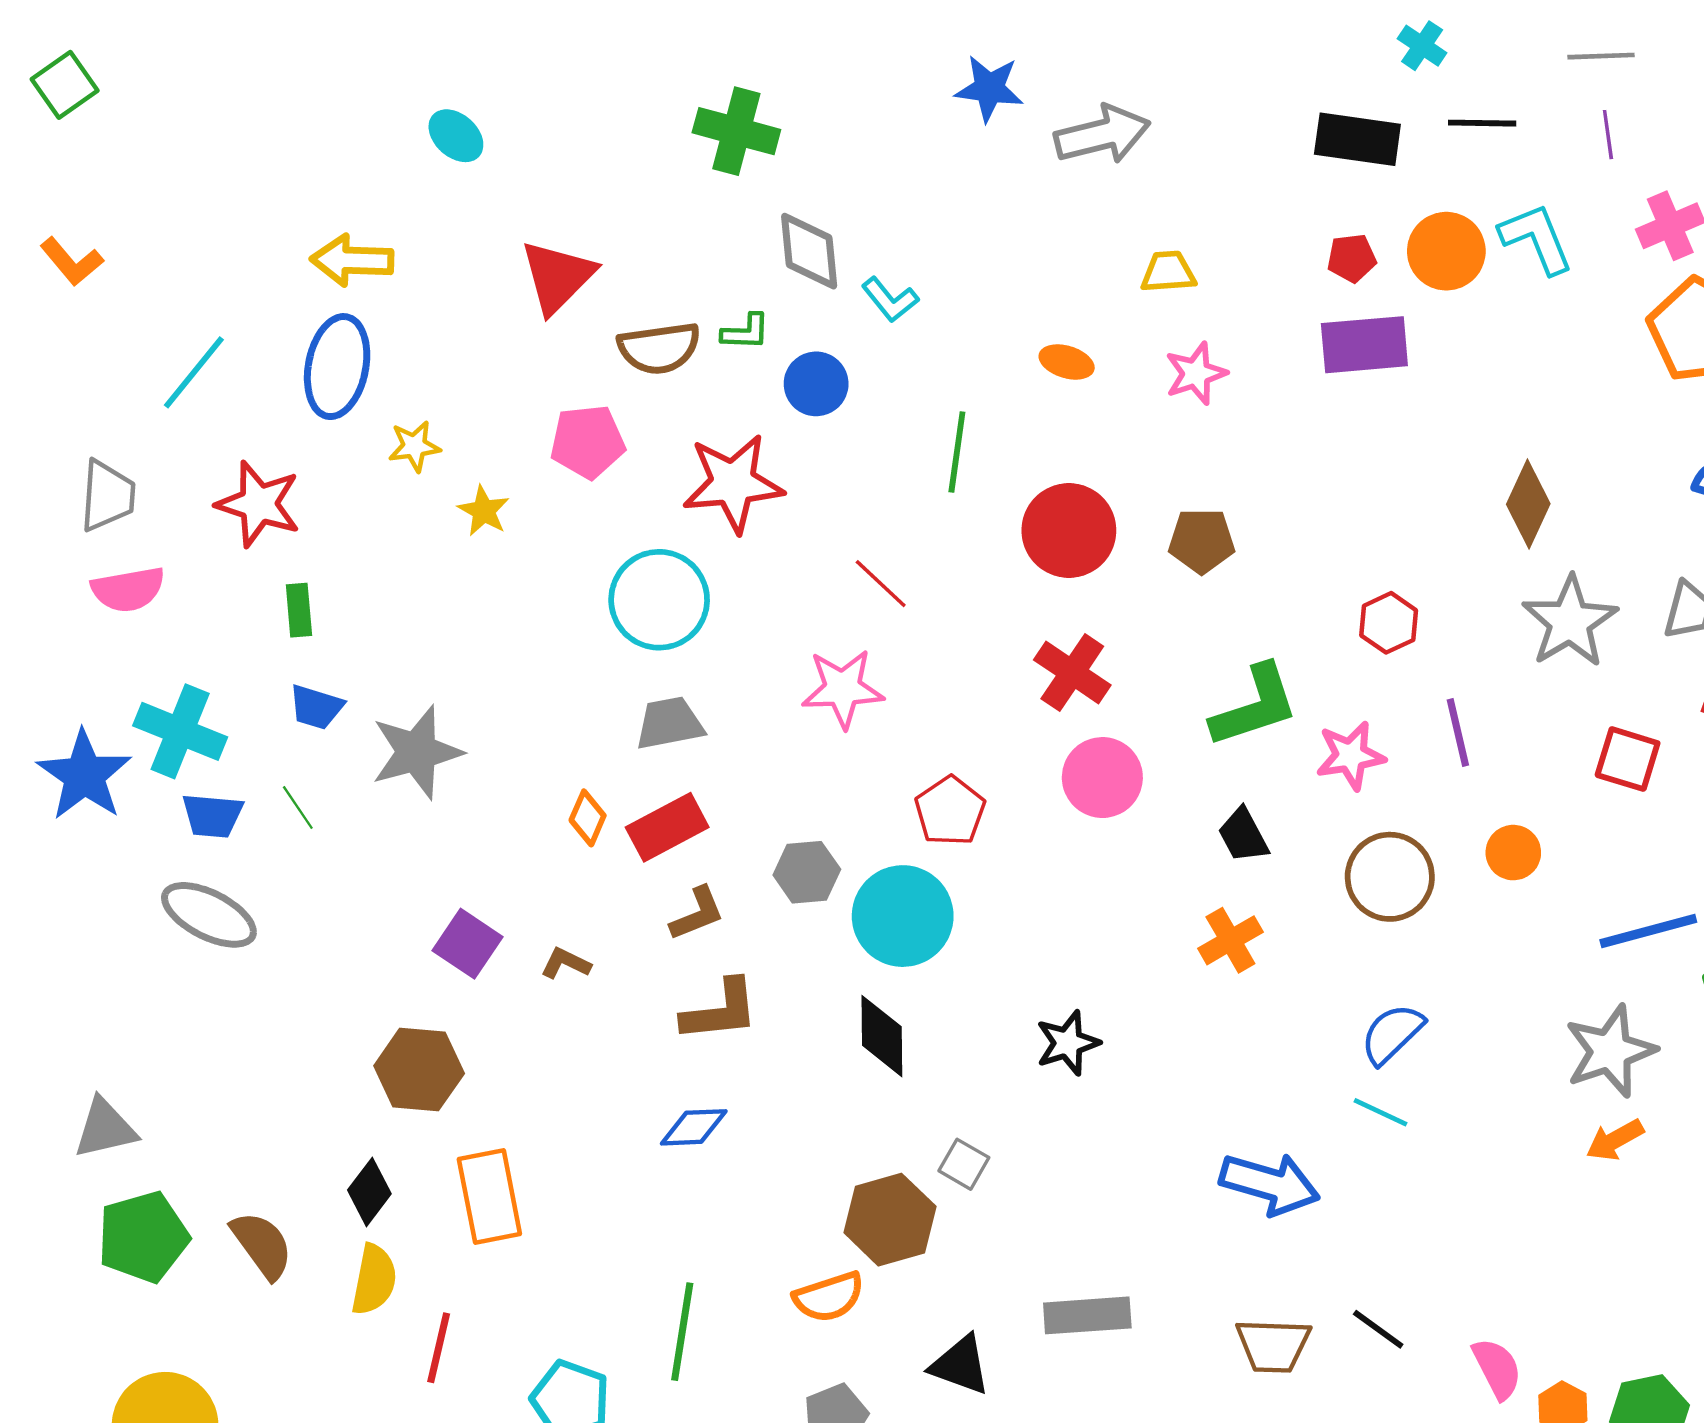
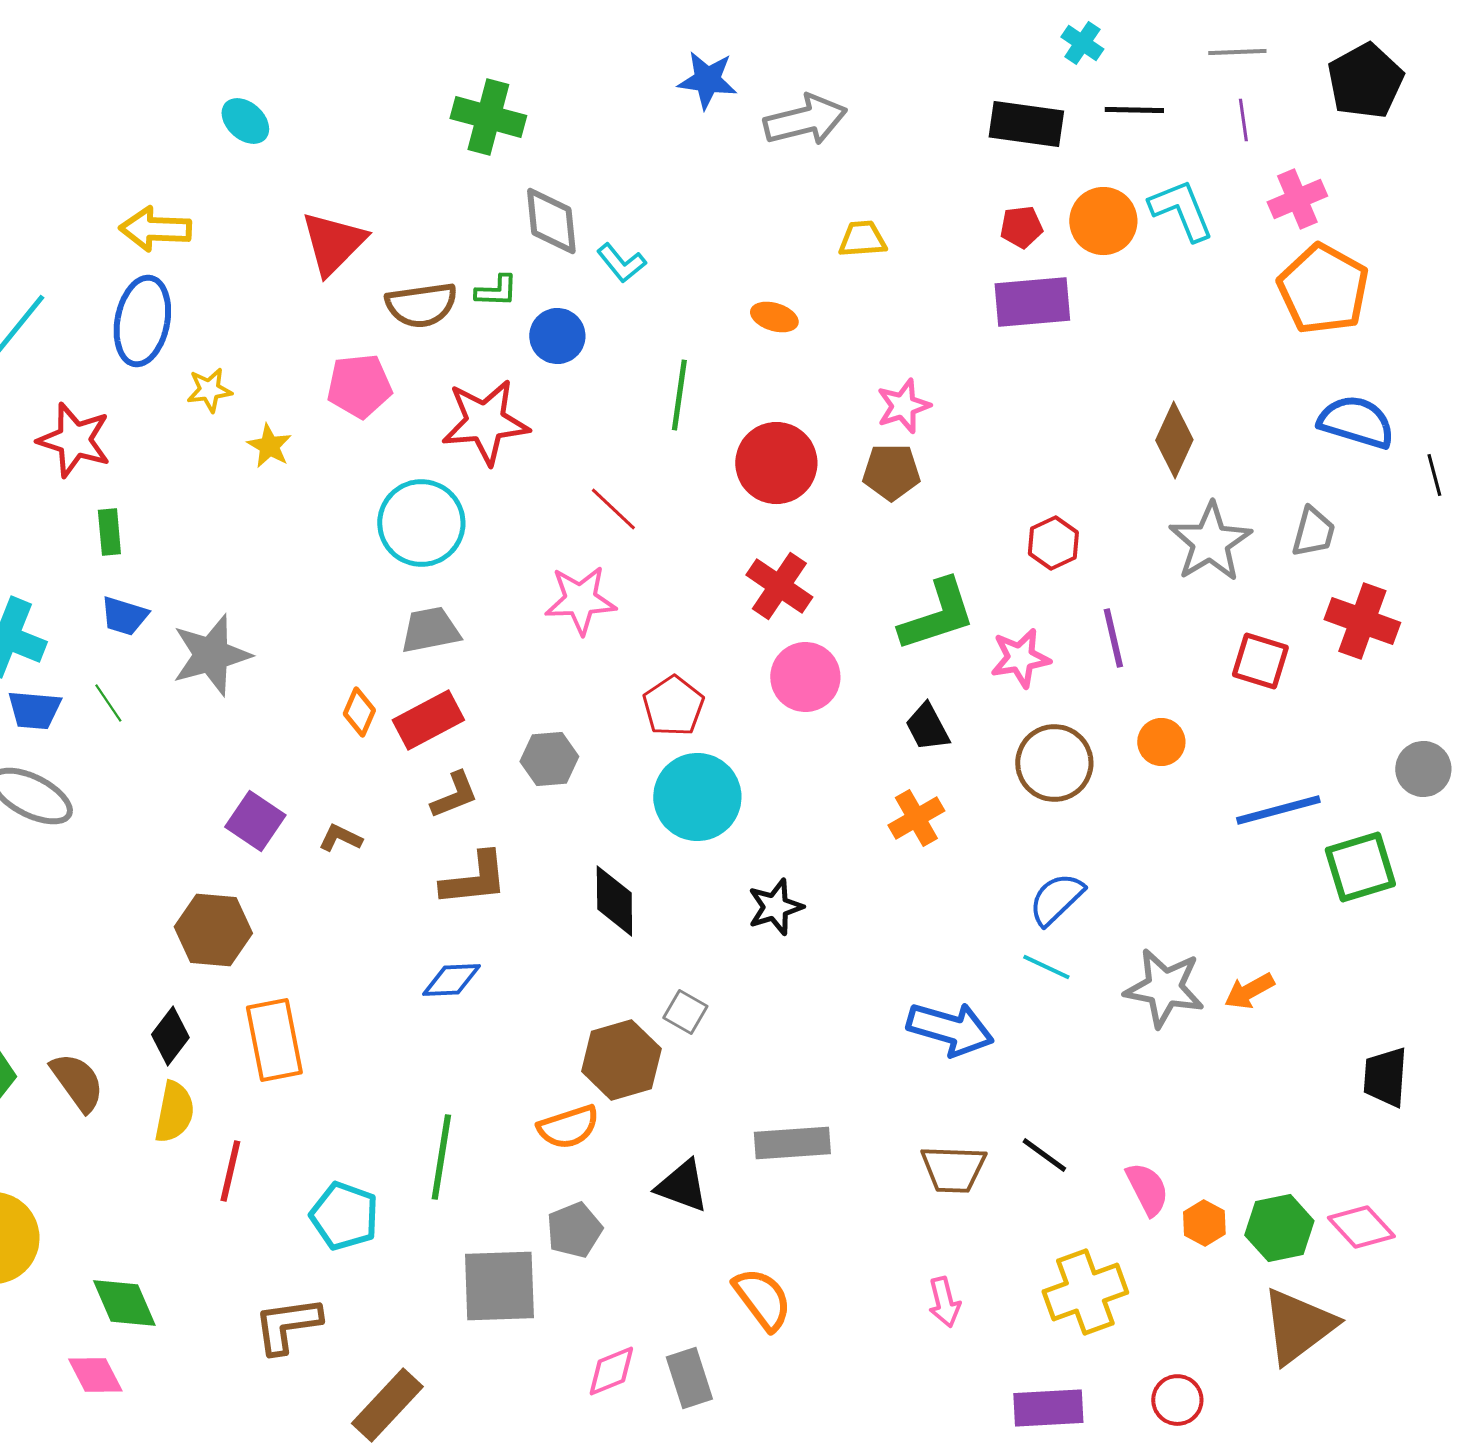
pink star: (1196, 374) -> (903, 406), moved
cyan circle: (903, 916) -> (697, 797), moved
gray star: (1610, 1051) -> (1164, 988), moved, turned 30

